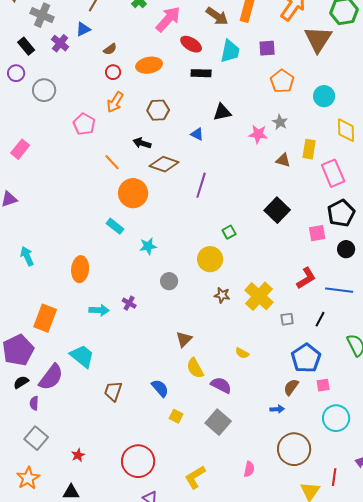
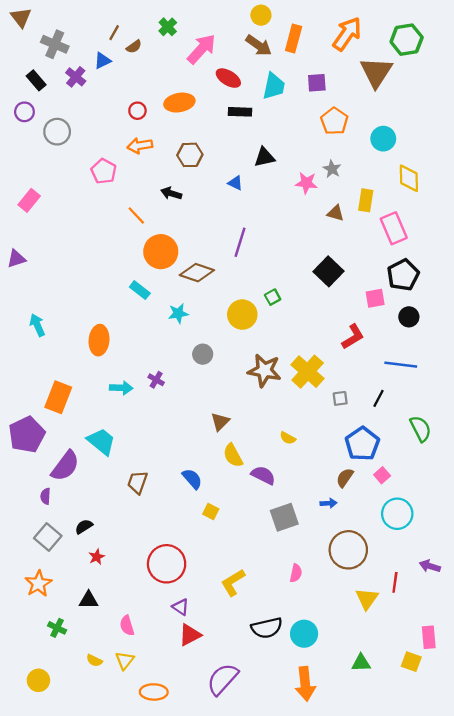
brown semicircle: (110, 49) -> (134, 47), moved
orange arrow: (115, 102) -> (140, 146), turned 50
brown diamond: (164, 164) -> (197, 273), moved
yellow circle: (210, 259) -> (242, 315), moved
red L-shape: (306, 278) -> (353, 337), moved
brown star: (222, 295) -> (264, 370), size x1.8
black semicircle: (21, 382) -> (84, 527), moved
pink square: (323, 385) -> (382, 475), turned -32
gray square: (218, 422) -> (284, 517), moved, turned 30

